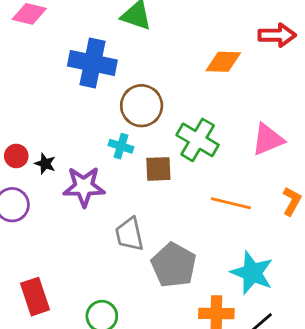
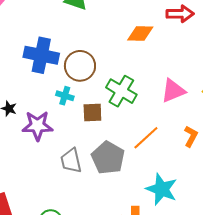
blue cross: (92, 63) -> (41, 55), moved
orange line: (231, 203) -> (146, 138), turned -56
gray pentagon: (174, 265) -> (108, 158), moved

